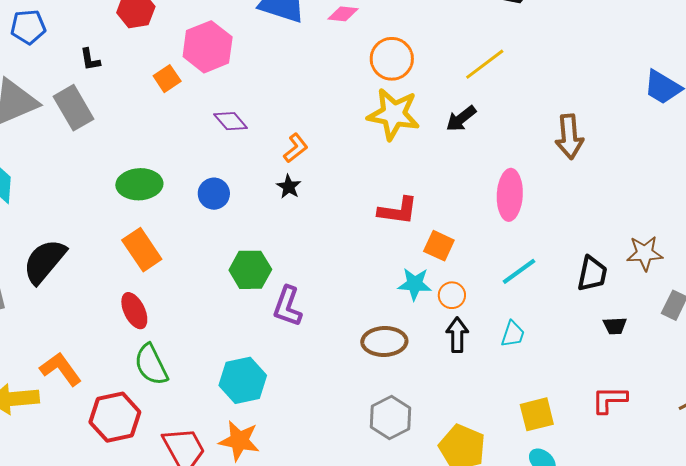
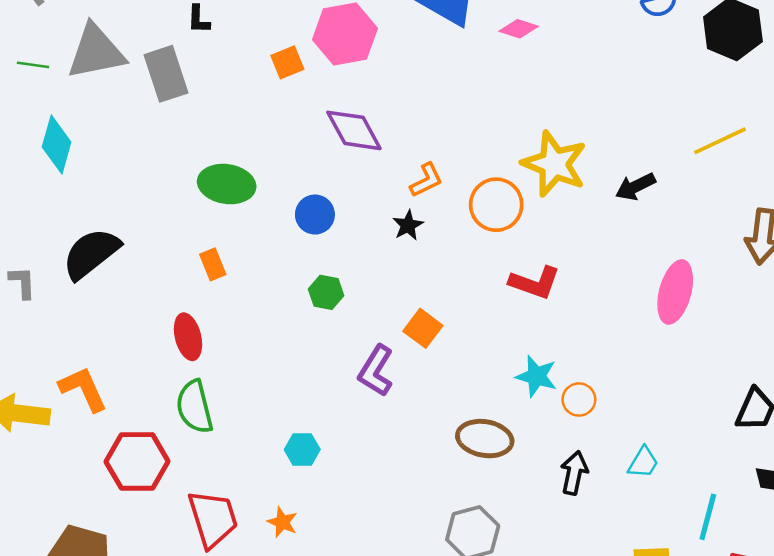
orange circle: (392, 59) -> (496, 205), moved
yellow line: (485, 64) -> (720, 141), moved
purple diamond: (231, 121) -> (354, 130), size x1.4
orange square: (439, 246) -> (423, 328), moved
orange rectangle: (142, 250) -> (213, 264), size x0.6
green hexagon: (250, 270) -> (326, 292), moved, size x0.7
cyan line: (519, 271) -> (708, 517), moved, turned -51
black arrow: (457, 335) -> (574, 473), moved
cyan hexagon: (243, 380) -> (302, 450), size x0.6
orange star: (239, 441) -> (282, 522), size x0.6

